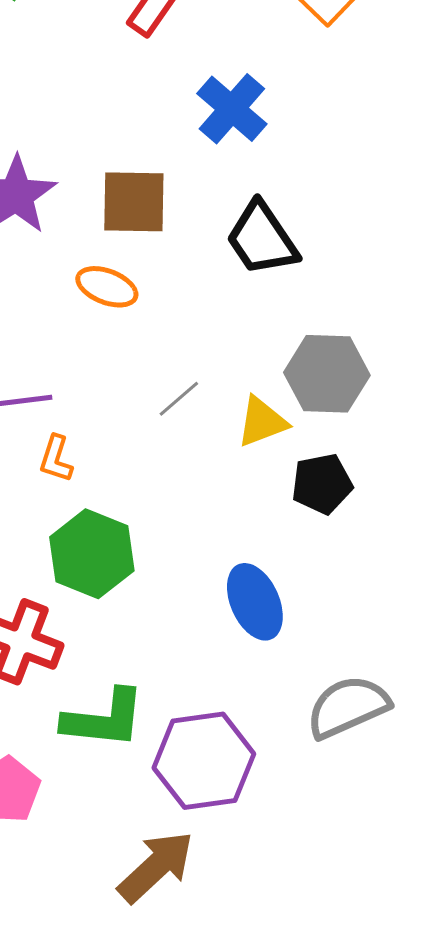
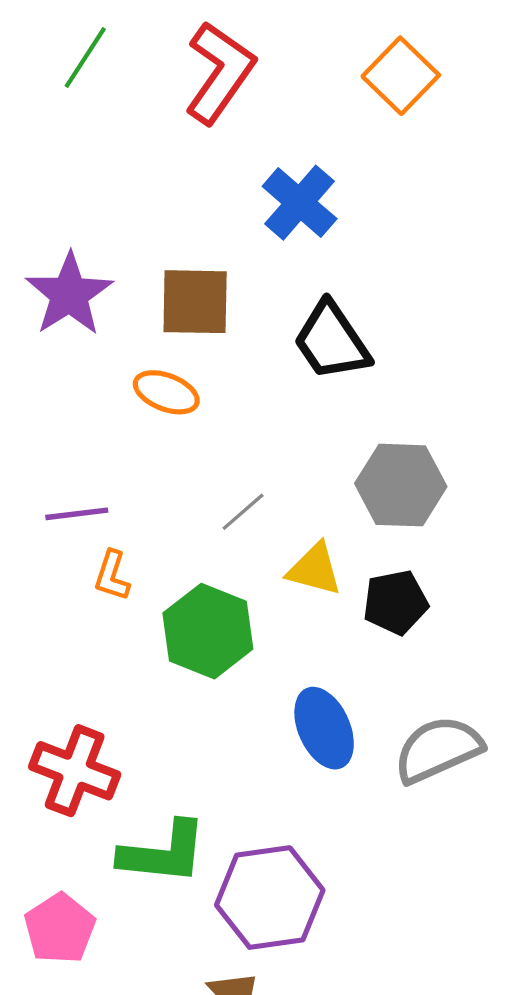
yellow triangle: (262, 422) -> (314, 569), moved, turned 36
green hexagon: (92, 554) -> (208, 631), moved
gray semicircle: (348, 707) -> (438, 749), moved

